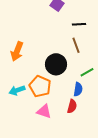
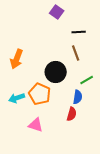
pink triangle: (44, 111) -> (36, 125), moved

